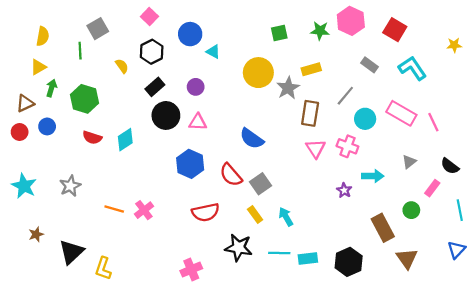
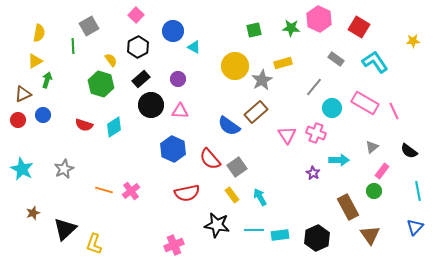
green hexagon: (84, 99) -> (101, 84), moved
brown rectangle: (310, 113) -> (256, 112), moved, turned 40
pink rectangle: (432, 188) -> (382, 171), moved

